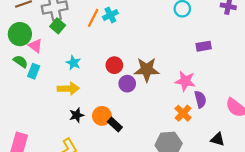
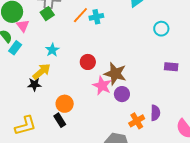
pink star: (185, 81) -> (102, 86), moved
purple circle: (127, 84) -> (122, 94), moved
yellow arrow: (68, 89) -> (42, 71), turned -54
black star: (77, 115) -> (34, 84), moved
black rectangle: (115, 124) -> (60, 120), moved

